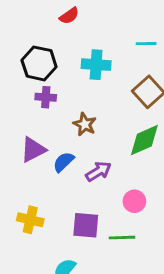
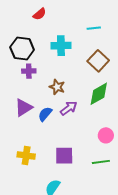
purple arrow: (98, 171) -> (69, 108), moved
pink circle: (134, 201) -> (106, 135), moved
green line: (122, 238) -> (101, 162), moved

